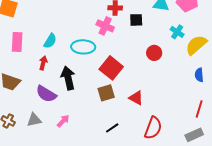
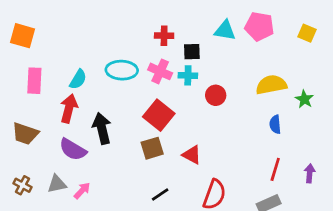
pink cross: (105, 26) -> (160, 71), moved
cyan cross: (177, 32) -> (188, 75), moved, turned -32
yellow semicircle: (196, 45) -> (271, 85), turned 30
cyan ellipse: (83, 47) -> (122, 70), moved
red arrow: (43, 63) -> (69, 109), size x1.5
pink arrow: (63, 121) -> (82, 191), moved

